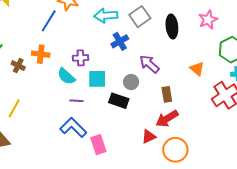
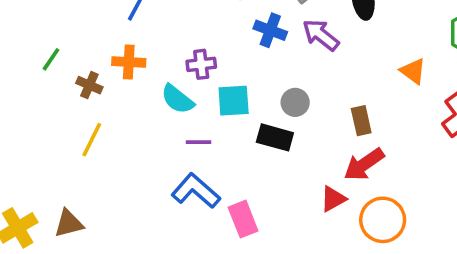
blue cross: (120, 41) -> (270, 30), turned -36
purple arrow: (149, 64) -> (321, 35), moved
yellow line: (14, 108) -> (92, 140), moved

